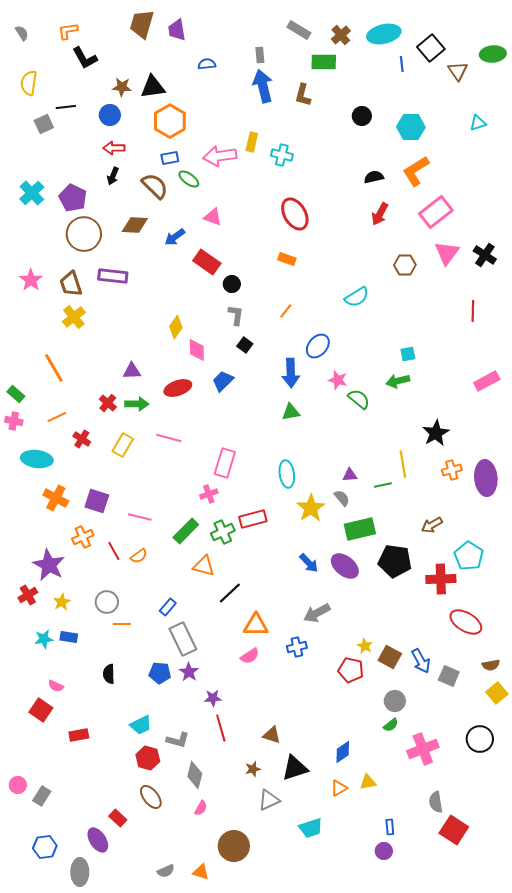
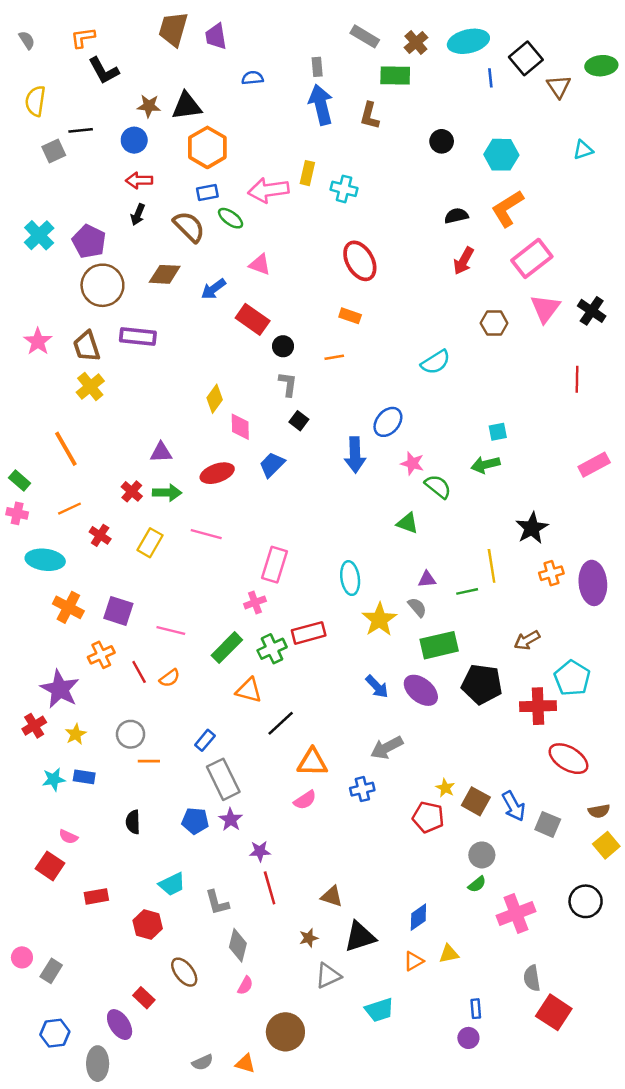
orange line: (286, 311) -> (334, 357), moved, turned 42
green triangle: (291, 412) -> (407, 523), moved, turned 30
gray L-shape: (178, 740) -> (217, 903), turned 60
red hexagon: (148, 758) -> (148, 924), moved

